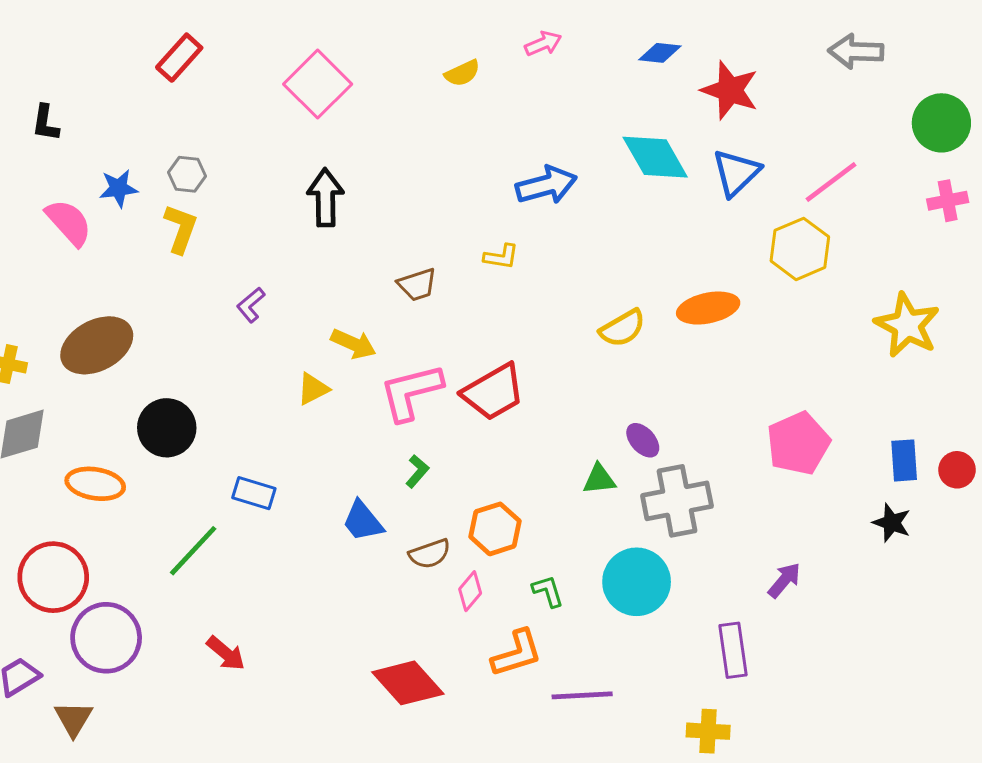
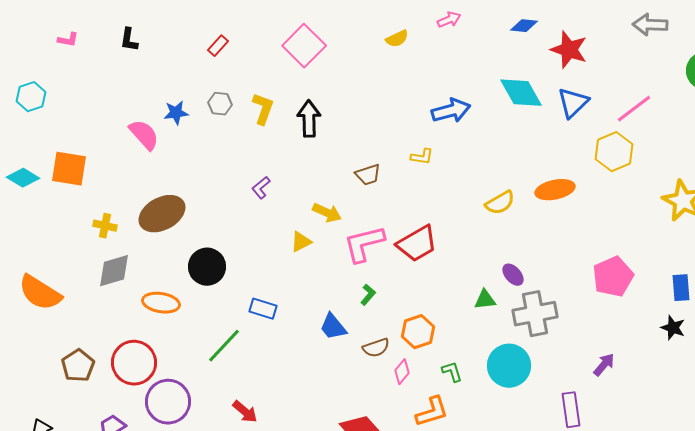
red rectangle: (179, 58) -> (218, 46), moved, size x0.7
black L-shape: (45, 123) -> (129, 40), moved
yellow L-shape: (181, 229) -> (263, 109), moved

